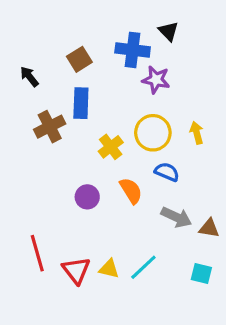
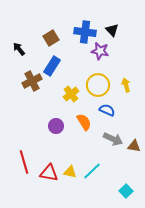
black triangle: (168, 31) -> (112, 30), moved
blue rectangle: (81, 103) -> (52, 66), turned 30
red triangle: (76, 270) -> (49, 173), turned -42
cyan square: (201, 273) -> (126, 191), moved, turned 32

